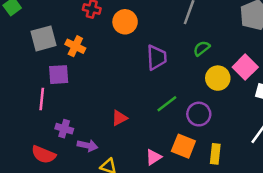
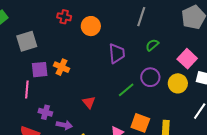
orange cross: (75, 46) -> (61, 67), moved
yellow circle: (218, 78) -> (178, 83), moved
purple circle: (199, 114) -> (150, 77), moved
red triangle: (119, 118) -> (89, 102), turned -40

